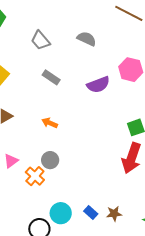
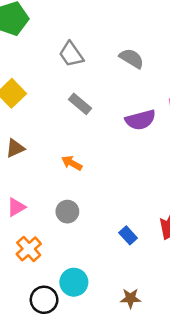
orange cross: (35, 176) -> (29, 249), moved
blue rectangle: (91, 213) -> (128, 235), moved
brown star: (114, 214) -> (130, 298), moved

